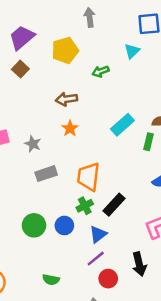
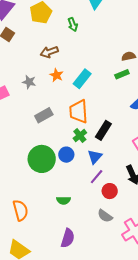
green arrow: (101, 71) -> (73, 24), turned -80
cyan rectangle: (122, 125) -> (82, 79), moved
green rectangle: (148, 142) -> (122, 74), turned 64
gray star: (33, 144) -> (29, 82), moved
green circle: (34, 225) -> (42, 159), size x1.4

